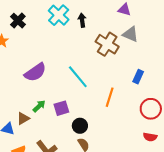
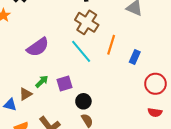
brown cross: (107, 44) -> (87, 22), moved
blue rectangle: (138, 77) -> (135, 57), moved
orange line: (110, 97) -> (111, 45), moved

